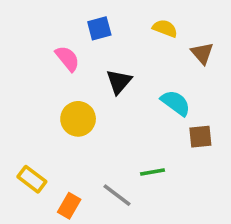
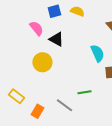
yellow semicircle: (165, 28) -> (77, 11), moved
black triangle: (119, 82) -> (56, 39), moved, turned -42
cyan semicircle: (176, 103) -> (97, 53), turned 30

